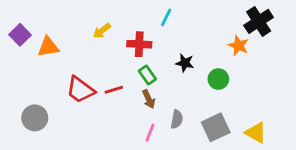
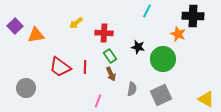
cyan line: (166, 17) -> (147, 11), moved
black cross: (259, 21) -> (193, 16), turned 35
green circle: (218, 79) -> (163, 59), size x1.6
red line: (114, 90) -> (85, 67), turned -72
pink line: (150, 133) -> (98, 101), moved
yellow triangle: (256, 133) -> (206, 99), moved

